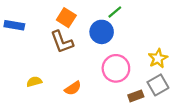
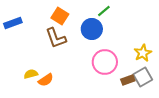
blue rectangle: (14, 25) -> (13, 23), turned -30
orange semicircle: (73, 88) -> (46, 80), moved
brown rectangle: (136, 96) -> (128, 80), moved

